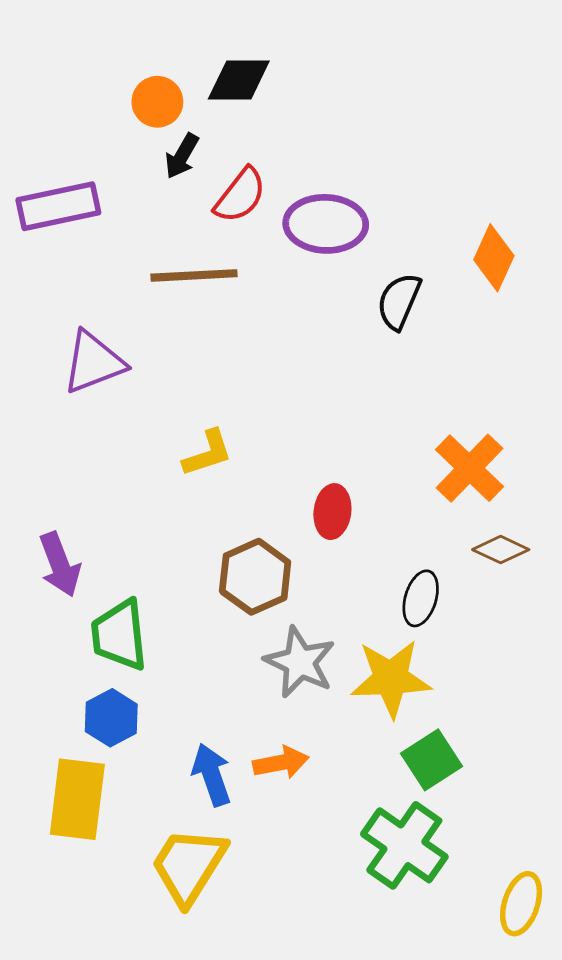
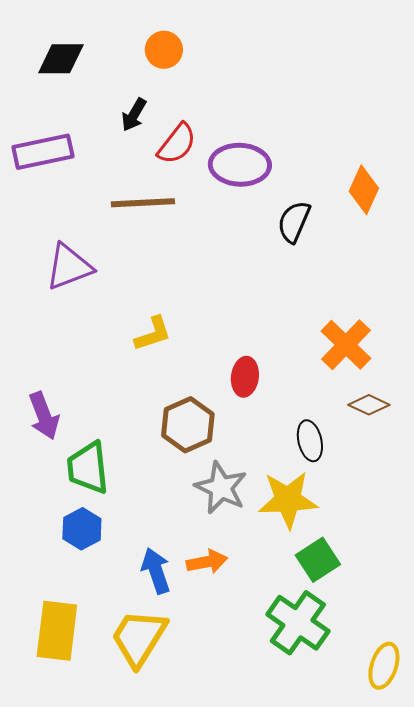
black diamond: (239, 80) -> (61, 59), moved
orange circle: (157, 102) -> (164, 50), moved
black ellipse: (421, 598) -> (310, 441), turned -30
yellow rectangle: (77, 799) -> (57, 631), moved

